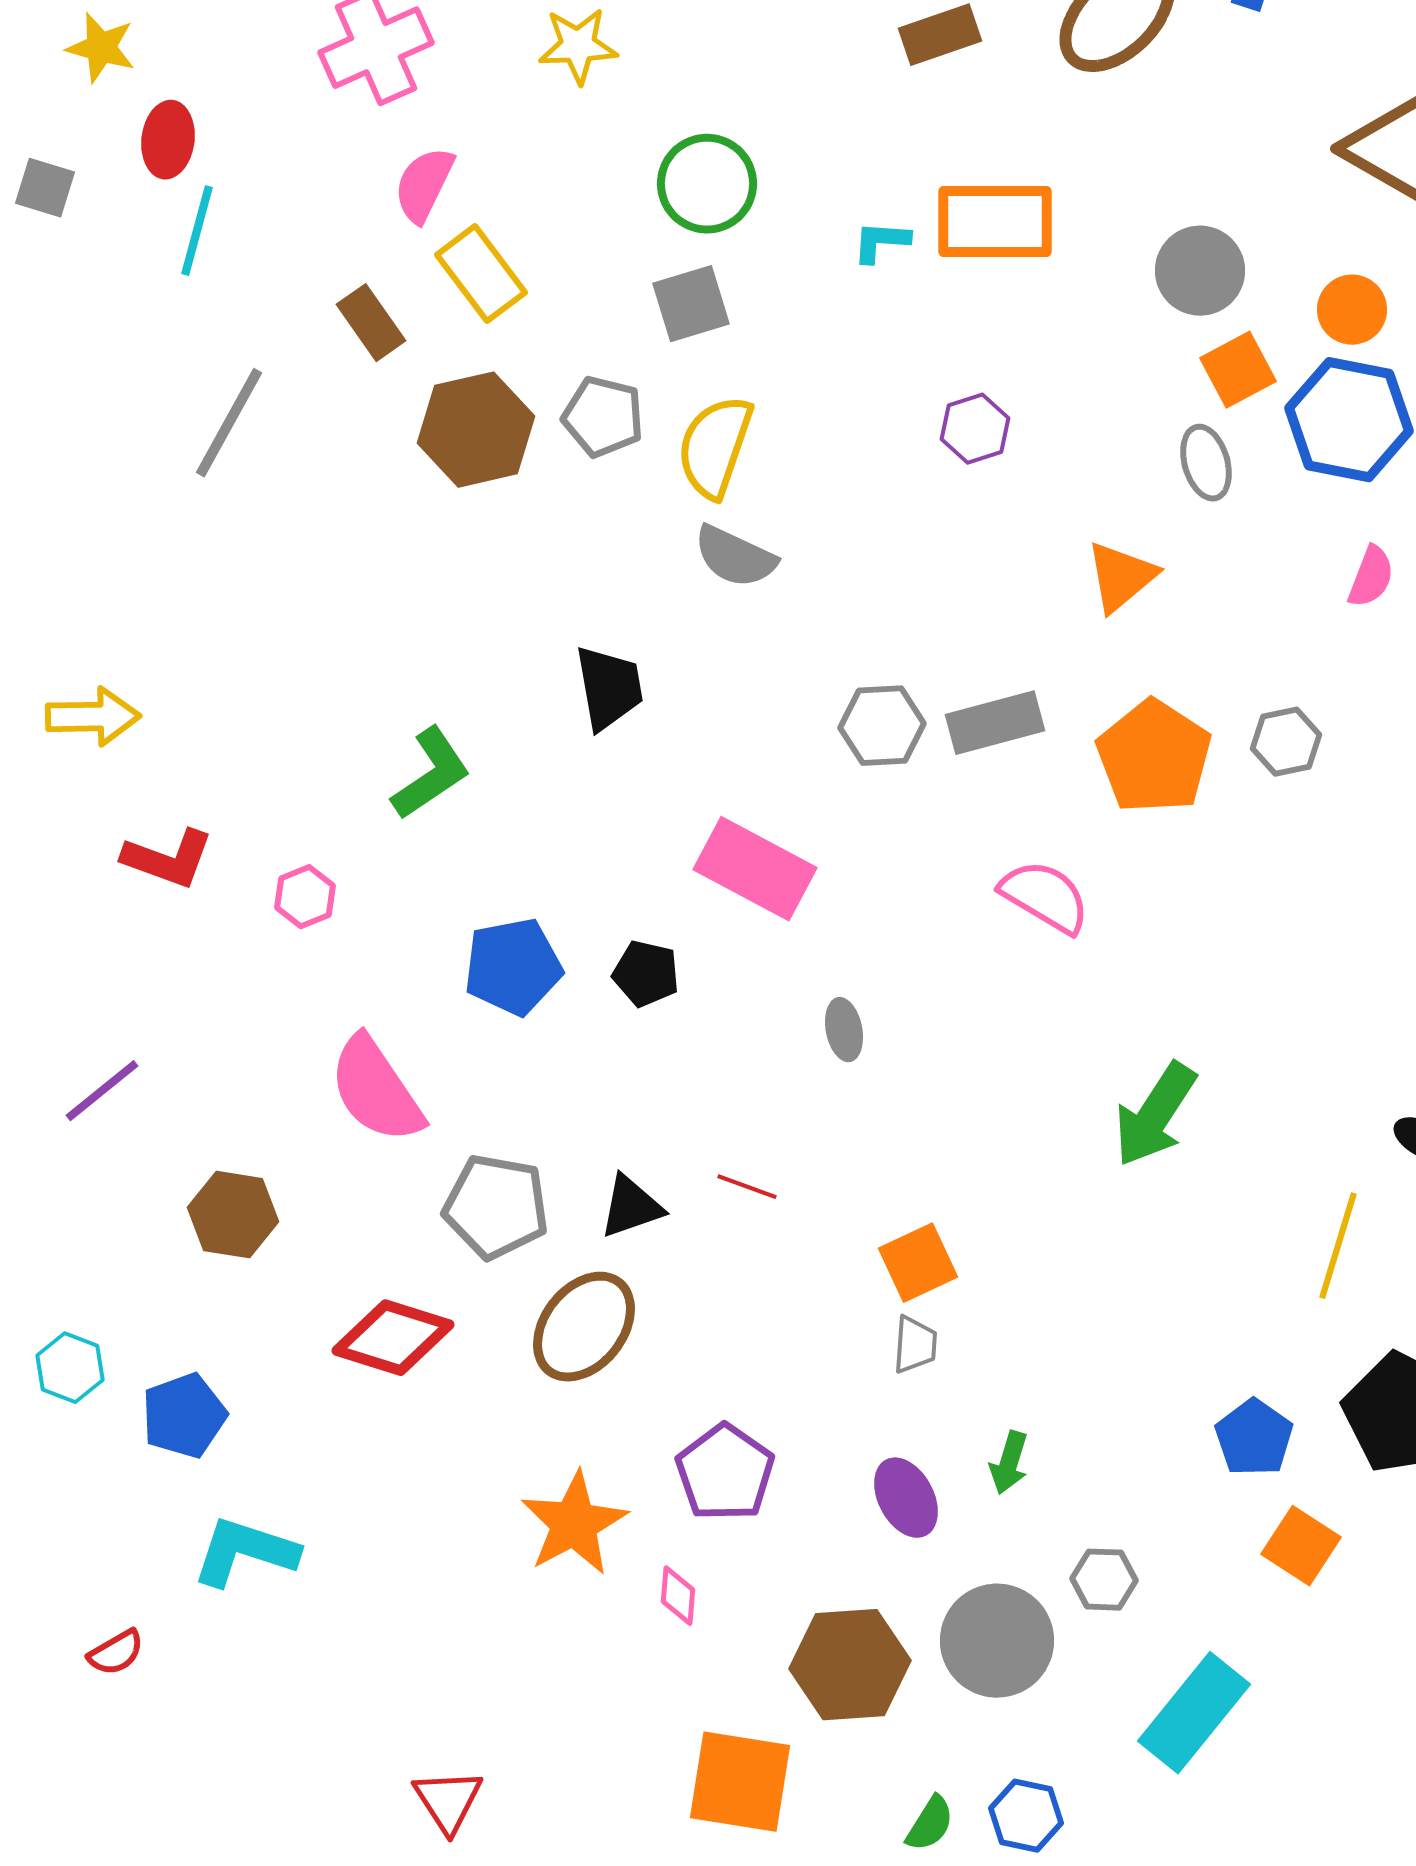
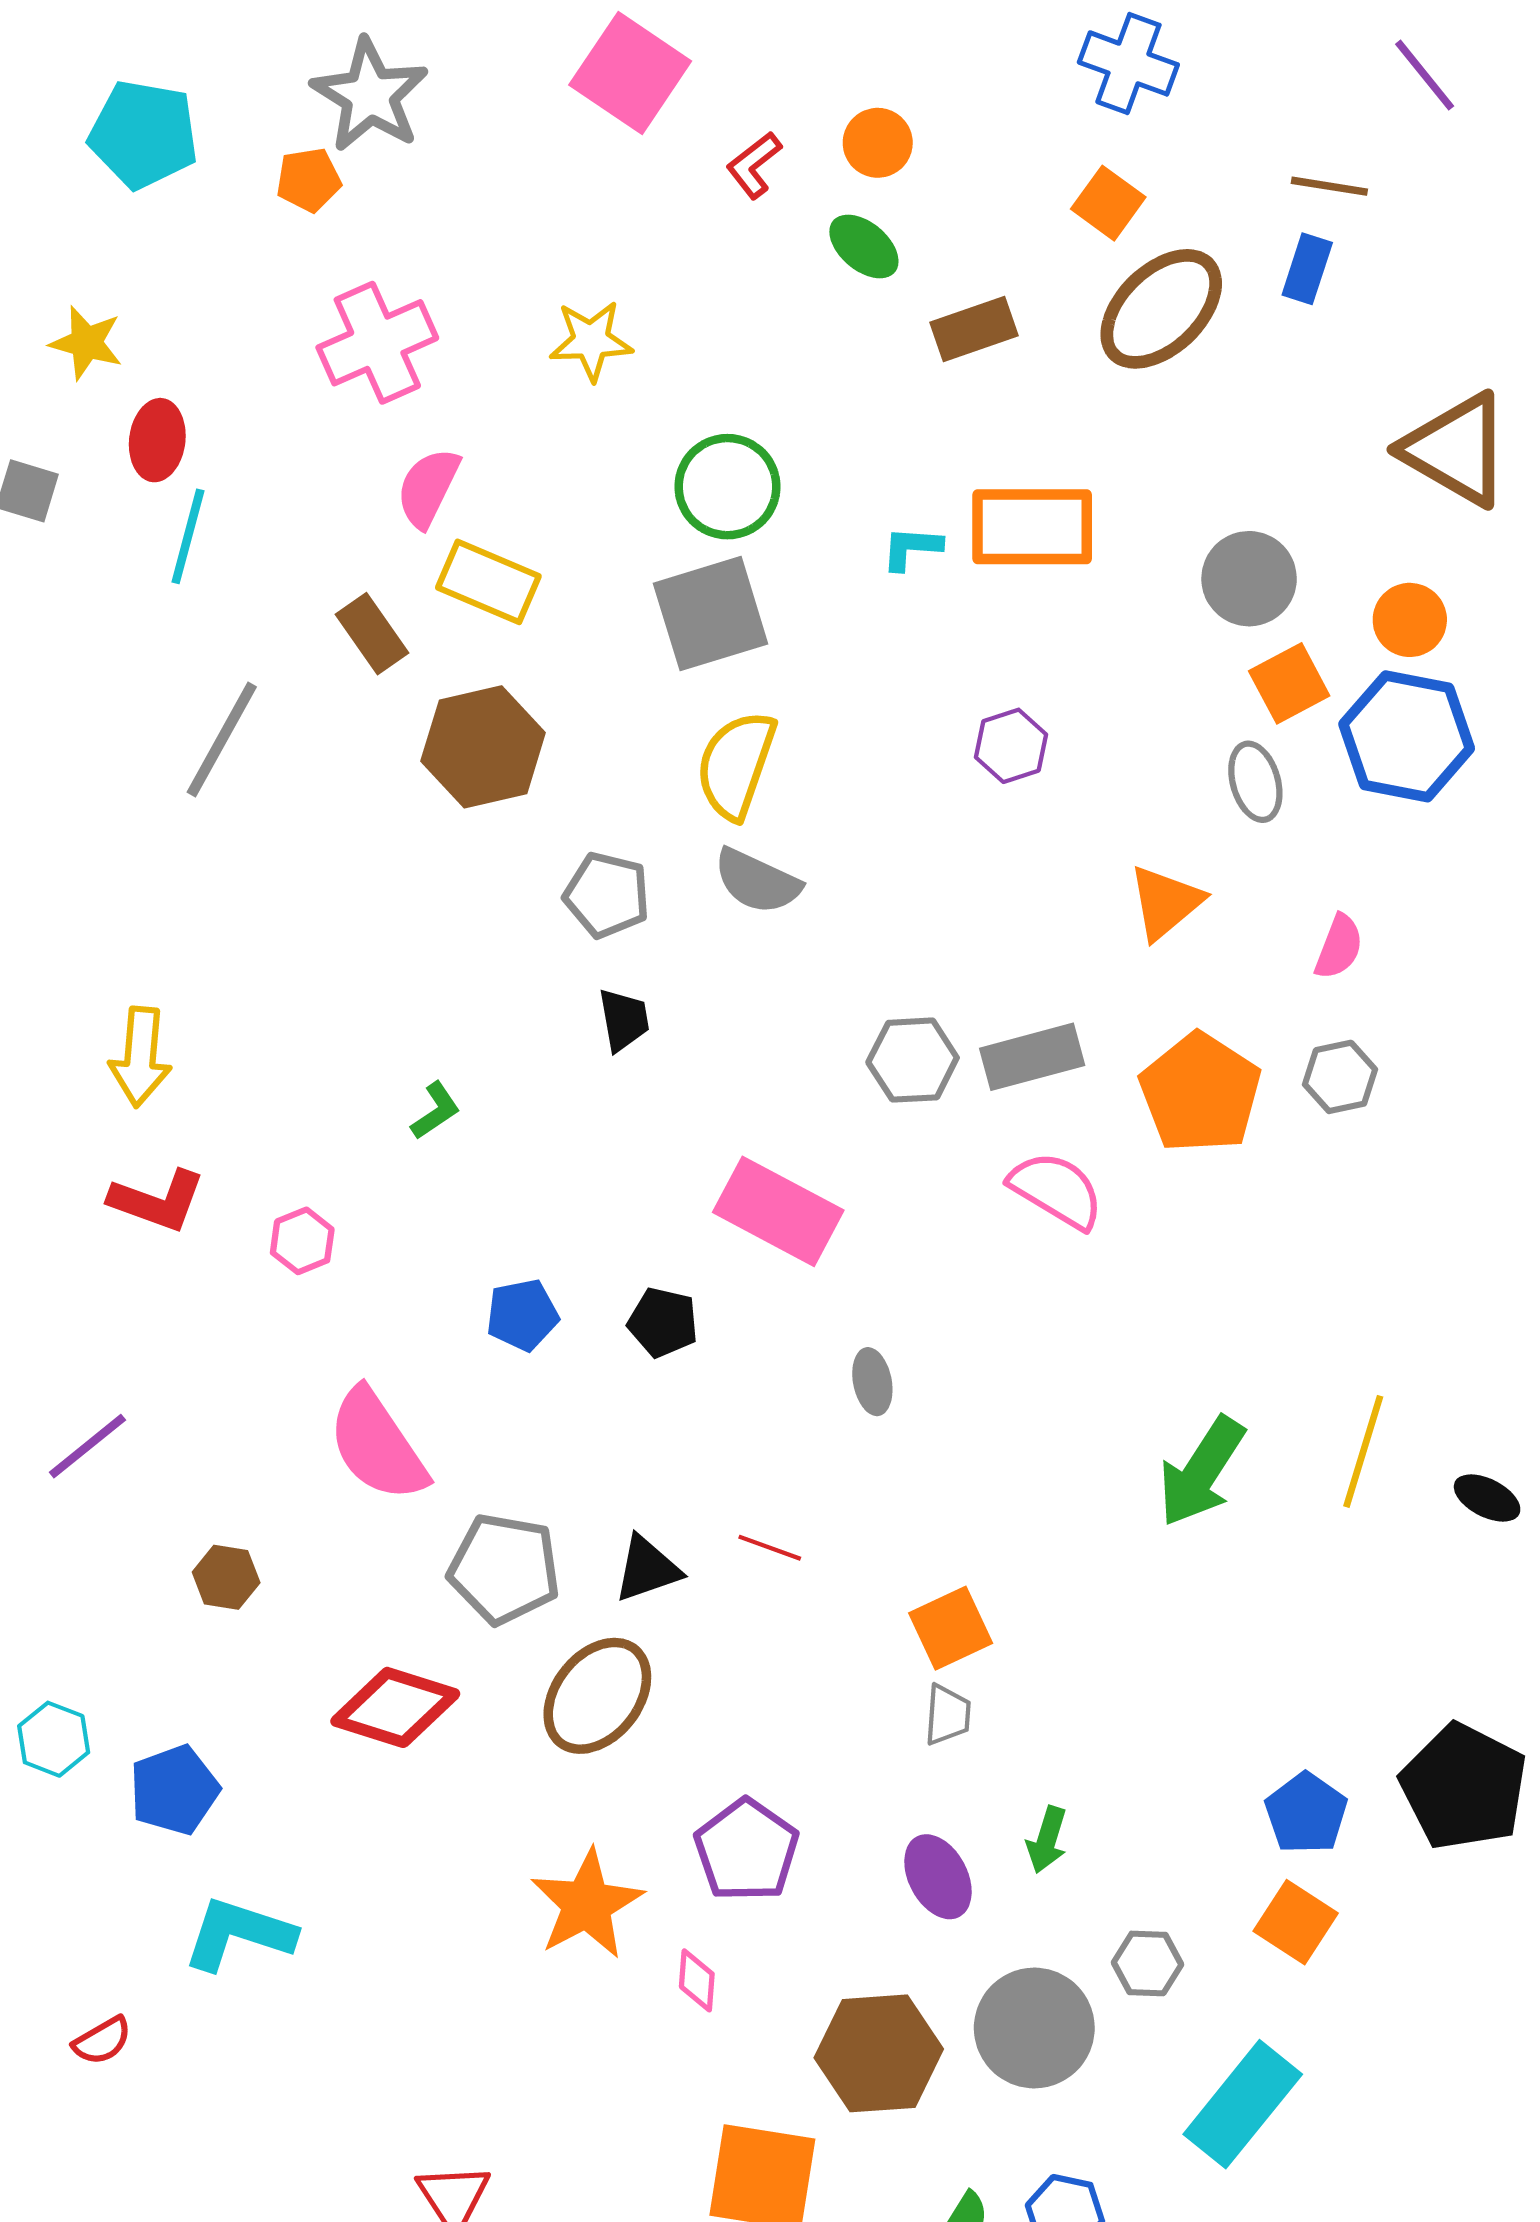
yellow rectangle: (481, 274) -> (488, 582), turned -30
gray square: (691, 304) -> (711, 614), size x1.4
gray pentagon: (603, 417) -> (607, 895), moved
pink semicircle: (1371, 577) -> (1339, 947), moved
black trapezoid: (609, 688) -> (624, 1020), size x0.7
yellow arrow: (93, 717) -> (140, 1057), moved, turned 96
green L-shape: (431, 774) -> (435, 1111), size x0.6
pink semicircle: (1045, 897) -> (1056, 1190), moved
blue pentagon: (513, 967) -> (522, 1315), size x0.7
brown hexagon: (233, 1215) -> (226, 1577), size x0.7
yellow line: (1338, 1246) -> (1363, 1451), moved
orange square: (1301, 1546) -> (1296, 1922), moved

